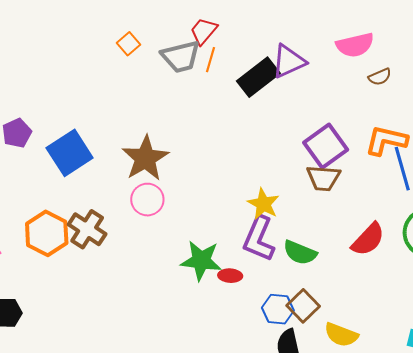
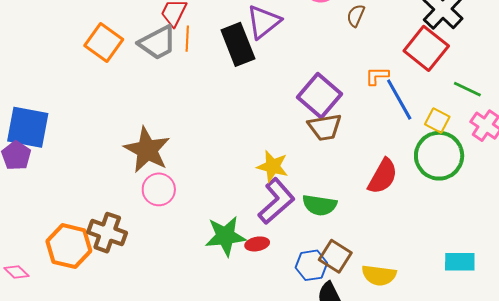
orange square: (128, 44) -> (104, 43), size x1.6
black rectangle: (258, 77) -> (238, 44), turned -60
brown semicircle: (380, 77) -> (356, 16), turned 150
orange L-shape: (386, 140) -> (377, 76), size x0.6
blue square: (70, 153) -> (28, 127), moved, turned -33
purple L-shape: (259, 239) -> (276, 201), turned -141

